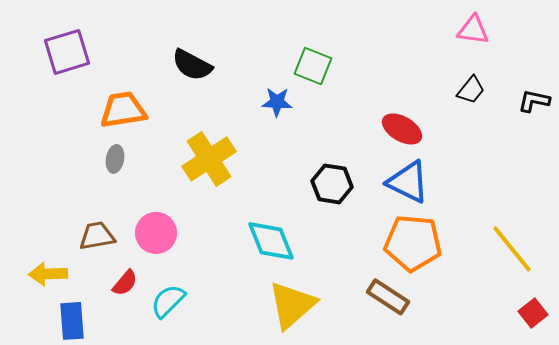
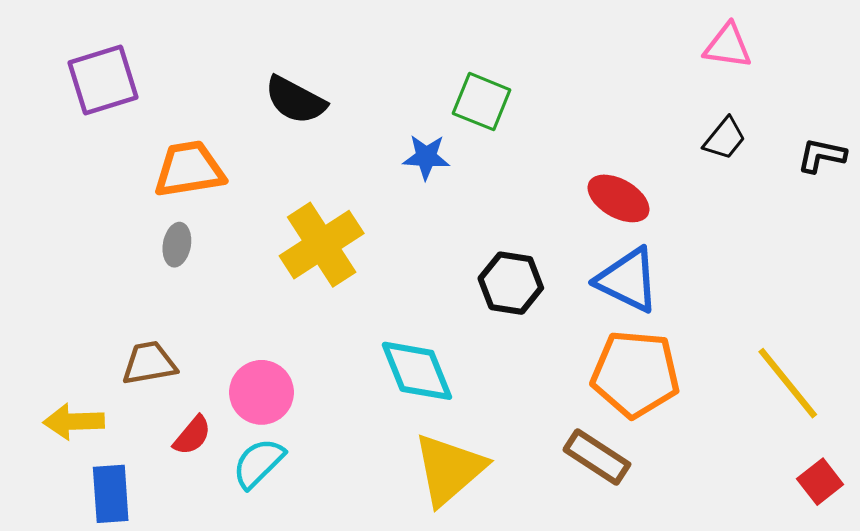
pink circle: (156, 233) -> (262, 392), moved

